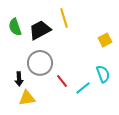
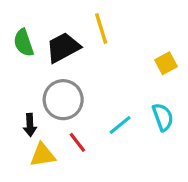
red line: (62, 81) -> (77, 142), moved
cyan line: (83, 88) -> (120, 125), moved

